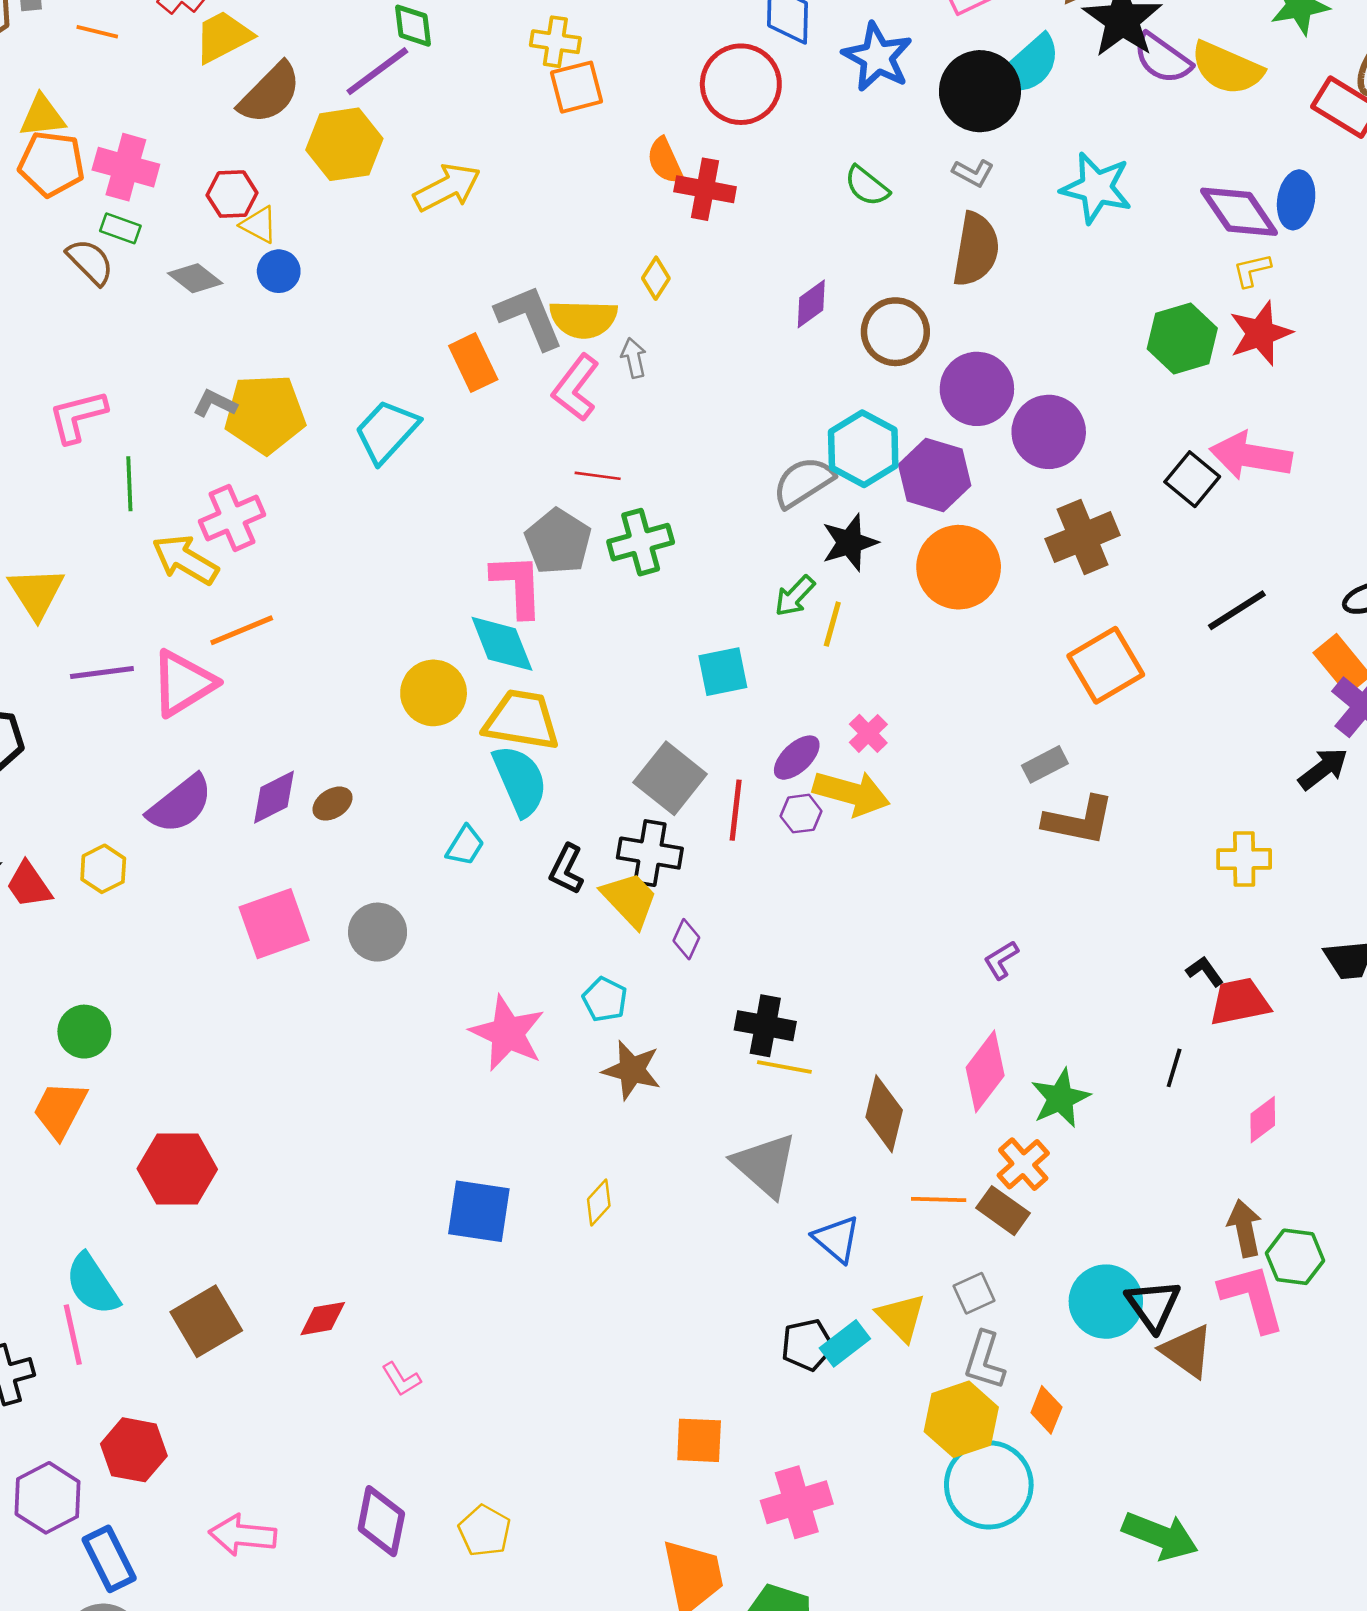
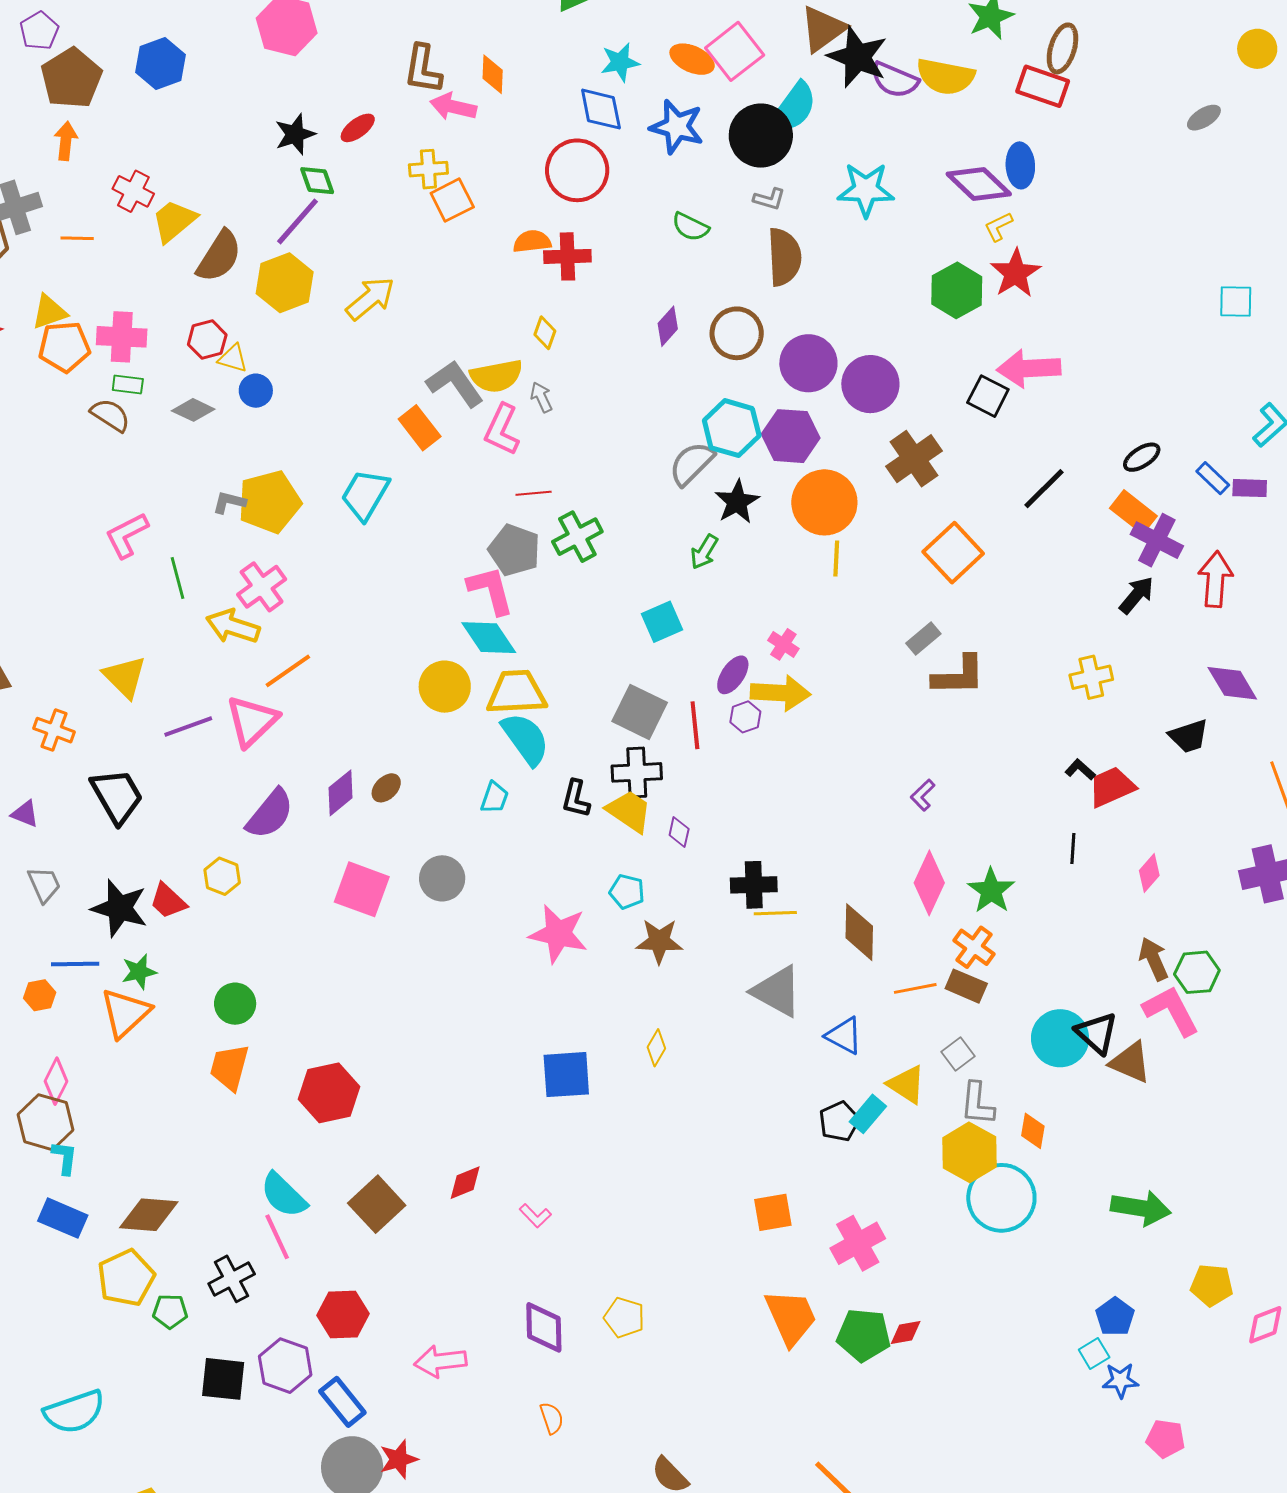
orange semicircle: (665, 161) -> (532, 241), turned 120
yellow line: (832, 624) -> (836, 559), moved
pink square: (274, 924) -> (362, 889), turned -38

